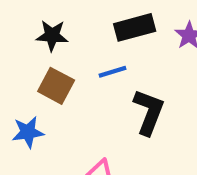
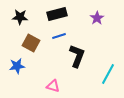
black rectangle: (135, 27) -> (57, 14), moved
black star: (52, 35) -> (20, 17), moved

